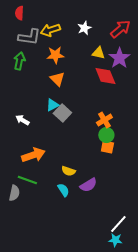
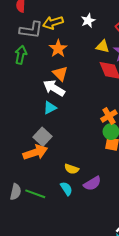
orange star: (55, 55) -> (58, 49), turned -30
cyan triangle: (52, 105) -> (50, 108), moved
gray square: (62, 113) -> (43, 137), moved
white arrow: (22, 120) -> (54, 88), moved, size x1.5
green line: (27, 180) -> (35, 194), moved

